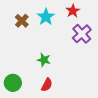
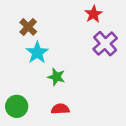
cyan star: (46, 17) -> (37, 53), moved
red semicircle: (47, 85) -> (60, 109), turned -120

